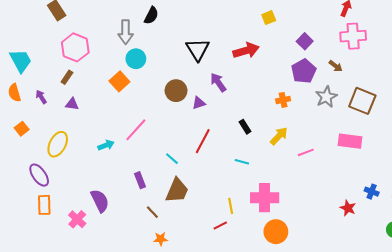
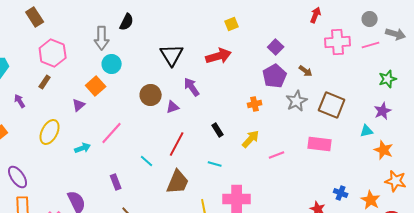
yellow square: (269, 18) -> (232, 24), moved
pink cross: (353, 36) -> (338, 42), moved
purple triangle: (72, 104) -> (79, 105), moved, turned -48
yellow ellipse: (58, 144) -> (50, 132), moved
brown trapezoid: (177, 191) -> (178, 182), moved

